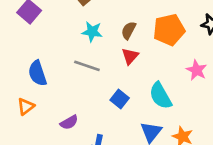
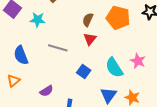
orange pentagon: (169, 30) -> (118, 18), turned 30
cyan star: (92, 32) -> (38, 20), moved
pink star: (197, 70) -> (138, 61), moved

